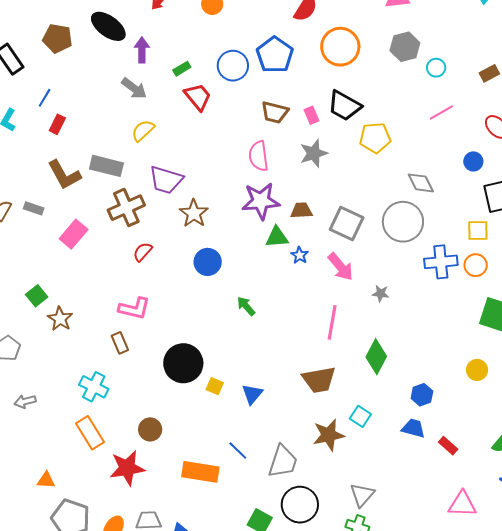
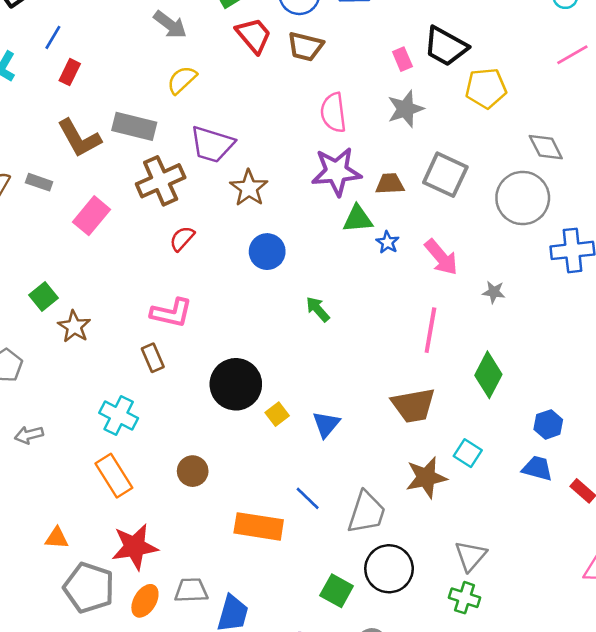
brown trapezoid: (275, 112) -> (305, 46), moved
gray square: (347, 223) -> (445, 175), moved
yellow square: (215, 386) -> (277, 414), turned 30
red star: (127, 468) -> (135, 547), moved

